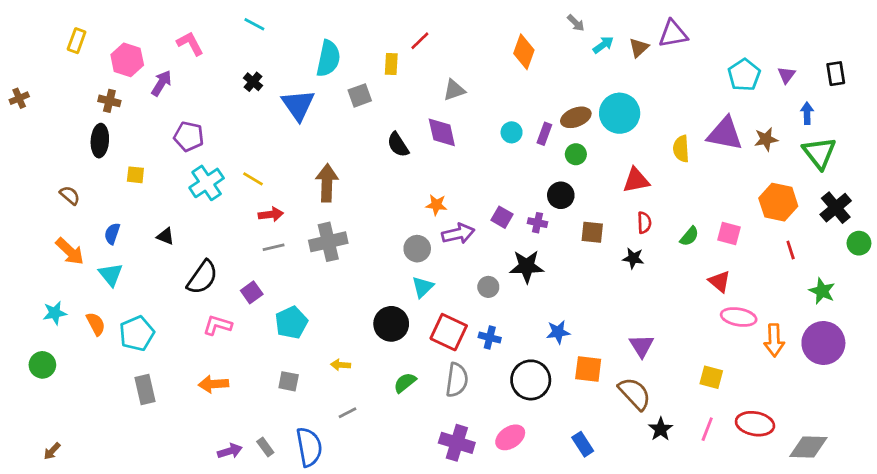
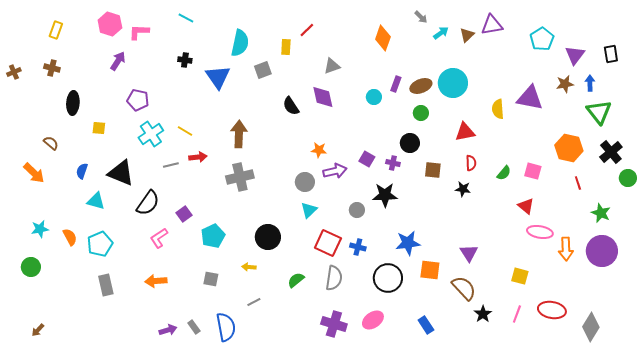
pink L-shape: (190, 43) -> (139, 32), turned -60
pink hexagon: (127, 60) -> (110, 24), moved
cyan pentagon: (744, 75) -> (542, 39), moved
purple triangle: (786, 75) -> (575, 55), size x1.5
black cross: (253, 82) -> (185, 60), turned -32
brown cross: (109, 101) -> (52, 68), moved
purple rectangle: (544, 134) -> (396, 84), moved
brown star: (766, 139) -> (565, 84), moved
black triangle: (166, 236) -> (121, 173), size x2.0
gray line: (274, 247) -> (171, 165), moved
orange arrow: (70, 251) -> (34, 173), moved
cyan triangle: (111, 275) -> (96, 201), moved, turned -36
black circle: (391, 324) -> (268, 237), moved
pink L-shape: (217, 325) -> (159, 238), turned -50
blue star: (558, 332) -> (408, 243), size x1.4
gray diamond: (808, 447) -> (591, 327), turned -60

